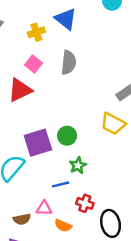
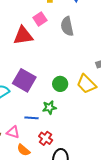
gray semicircle: (69, 63) -> (67, 26), turned 144
green circle: (67, 136) -> (60, 84), moved
purple square: (38, 143) -> (24, 80), turned 30

